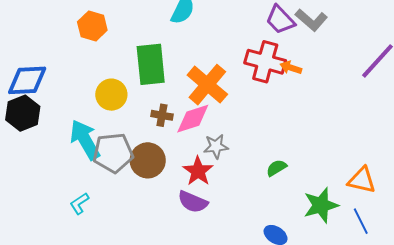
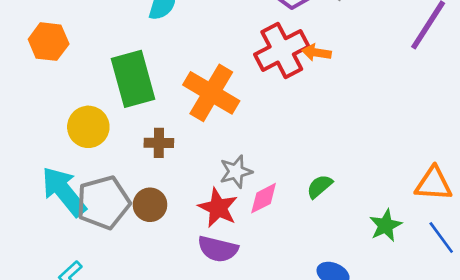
red cross: (265, 62) -> (282, 50), turned -33
pink diamond: (193, 119) -> (264, 198), moved, size x0.7
brown circle: (148, 160) -> (150, 205), size x0.7
green star: (321, 205) -> (386, 225), size x0.7

